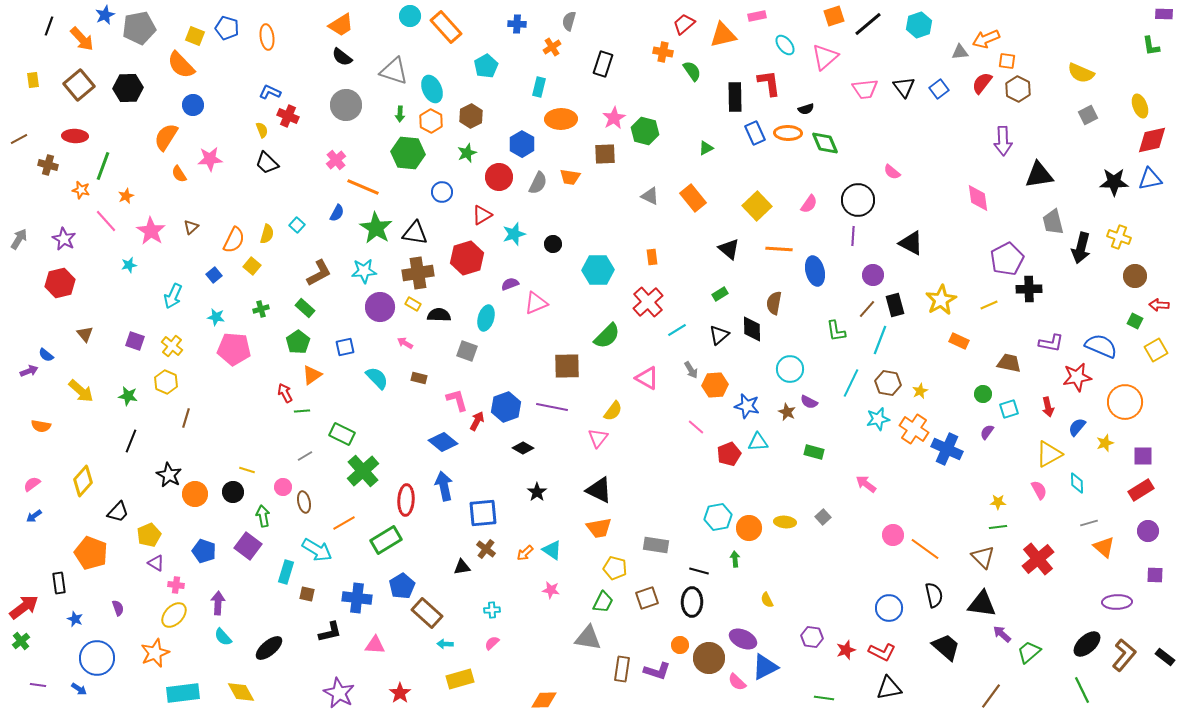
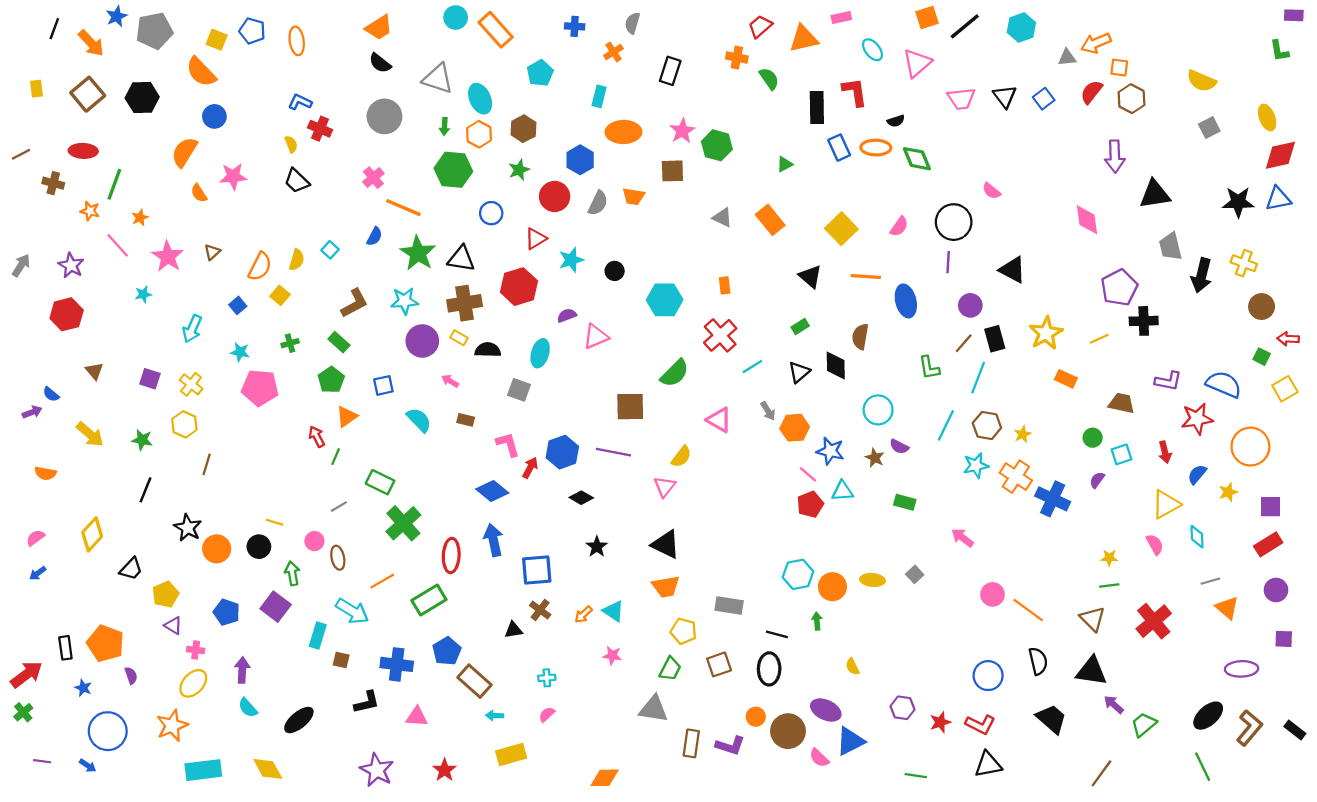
green line: (302, 411) -> (336, 457), turned -63
pink line: (696, 427) -> (808, 474), moved
orange pentagon: (91, 553) -> (105, 643), moved

